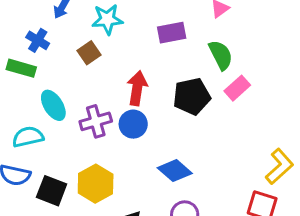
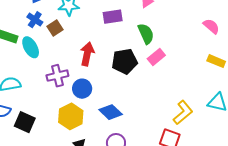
blue cross: (38, 40) -> (35, 20), moved
cyan ellipse: (53, 105) -> (31, 47), moved
blue circle: (133, 124) -> (82, 89), moved
yellow hexagon: (96, 184) -> (71, 116), moved

